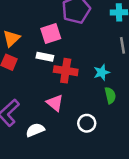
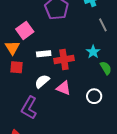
pink square: (51, 33) -> (25, 30), moved
white semicircle: (35, 130) -> (42, 81), moved

